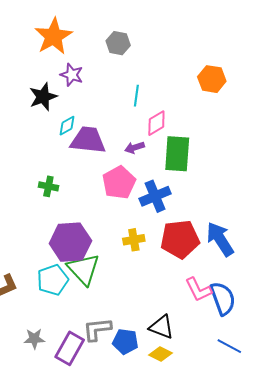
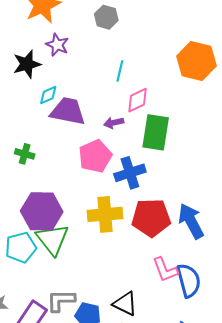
orange hexagon: (212, 79) -> (196, 61), size x1.4
yellow cross: (134, 240) -> (105, 214), size x1.6

